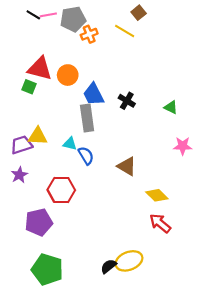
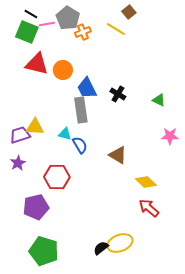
pink line: (48, 15) -> (47, 24), moved
gray pentagon: (73, 19) -> (68, 18), turned -30
green square: (29, 87) -> (27, 32), moved, size x1.6

